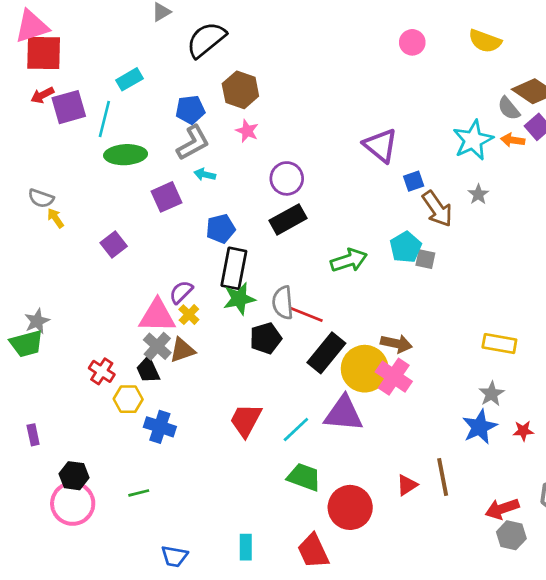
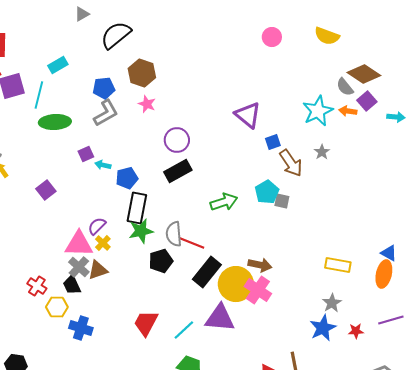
cyan arrow: (205, 174) -> (103, 165), moved
purple square: (166, 197) -> (86, 154), size x0.7

